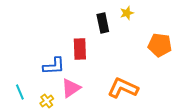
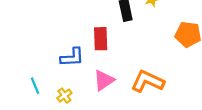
pink triangle: (71, 88) -> (104, 80), moved

